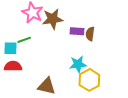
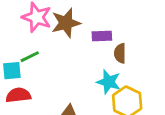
brown semicircle: (90, 34) -> (120, 53), moved
cyan star: (78, 64) -> (109, 82), turned 30

